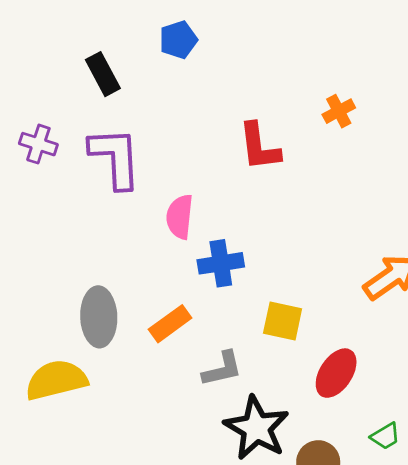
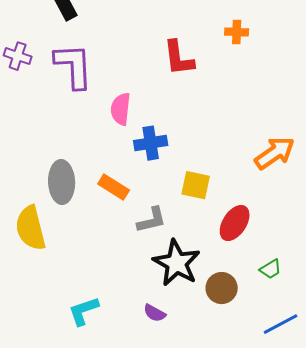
orange cross: (339, 111) -> (237, 32), turned 30
orange rectangle: (170, 324) -> (114, 187), turned 68
yellow semicircle: (56, 380) -> (31, 228), turned -90

